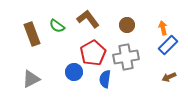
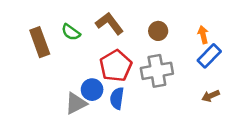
gray triangle: (31, 79) -> (76, 103), moved
blue semicircle: (105, 79) -> (117, 98), moved

